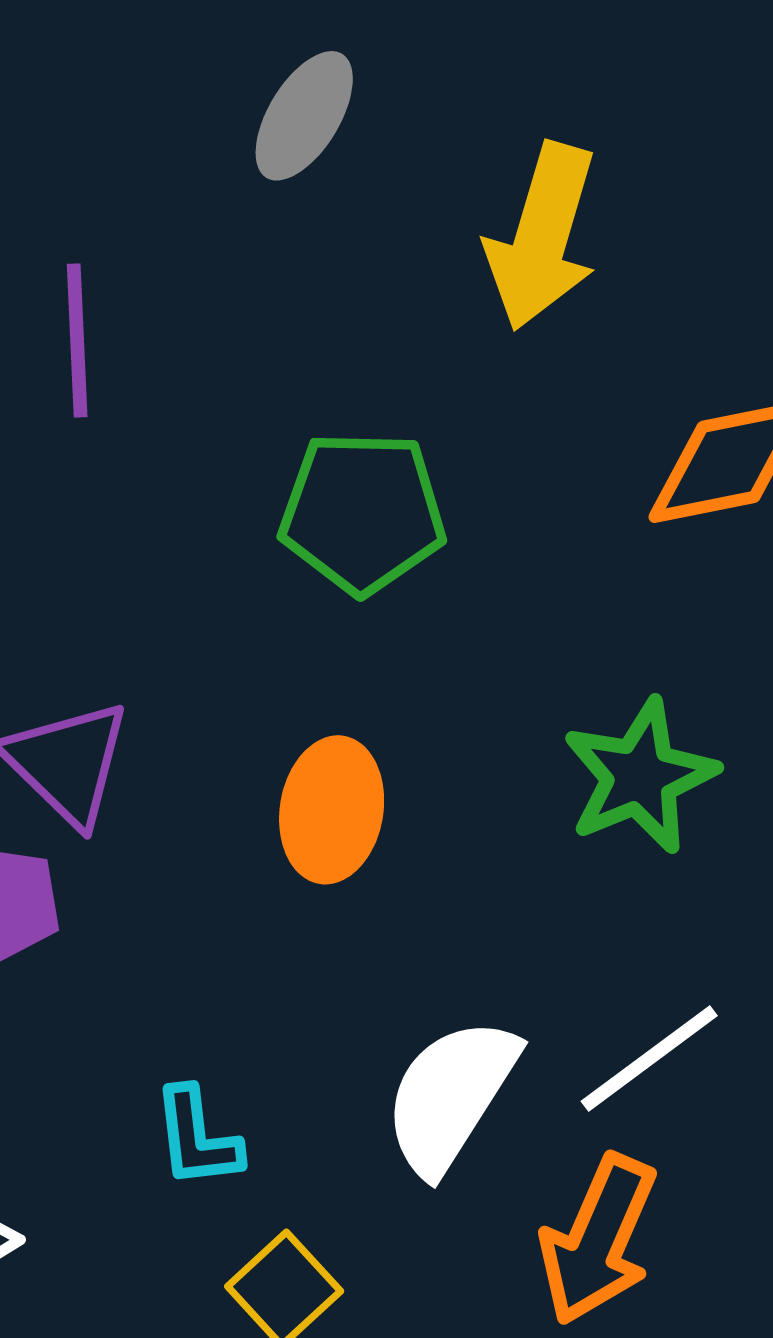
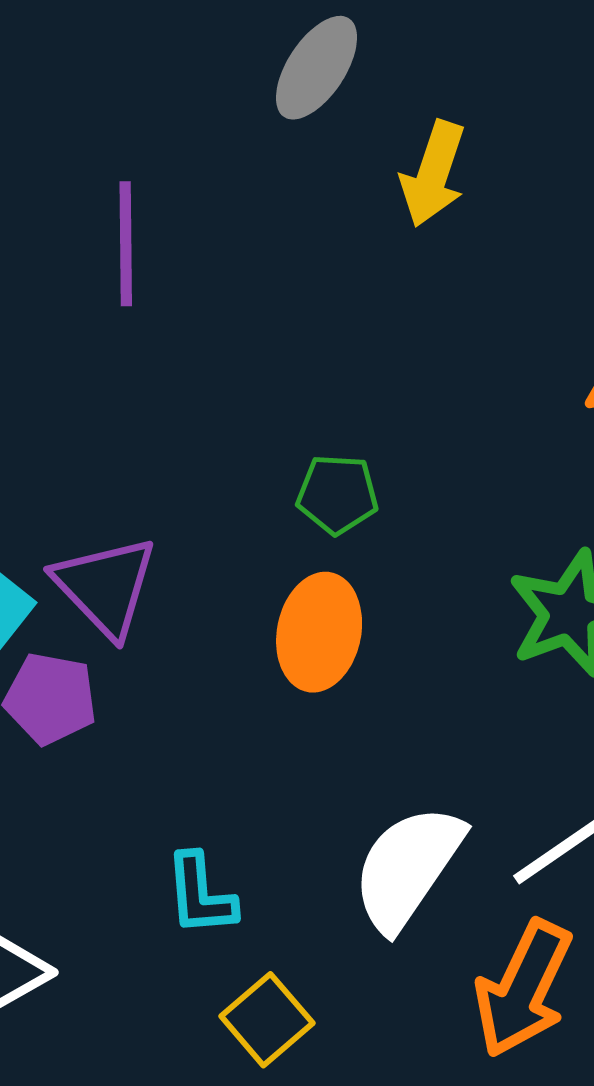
yellow arrow: (542, 237) -> (433, 174), moved, size x0.7
green pentagon: (362, 512) -> (337, 494), moved, size x0.6

